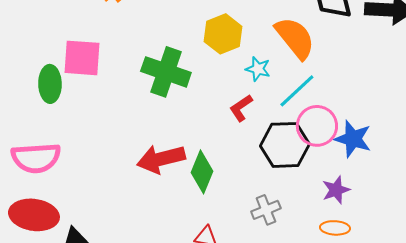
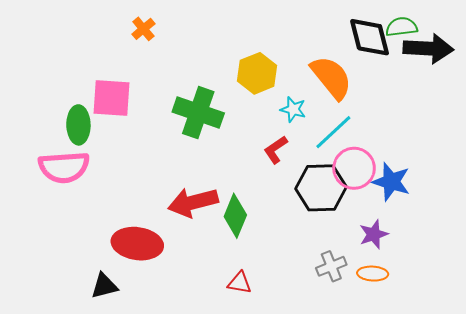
pink semicircle: (36, 158) -> (64, 167), moved
gray cross: (266, 210) -> (331, 266), moved
red ellipse: (34, 215) -> (137, 244), moved

